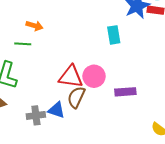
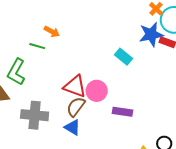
cyan rectangle: (114, 35) -> (124, 57), turned -54
blue triangle: (56, 110) -> (72, 127), moved
gray cross: (36, 115) -> (35, 115), size x1.5

